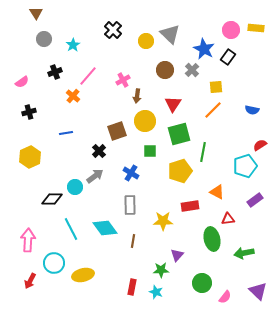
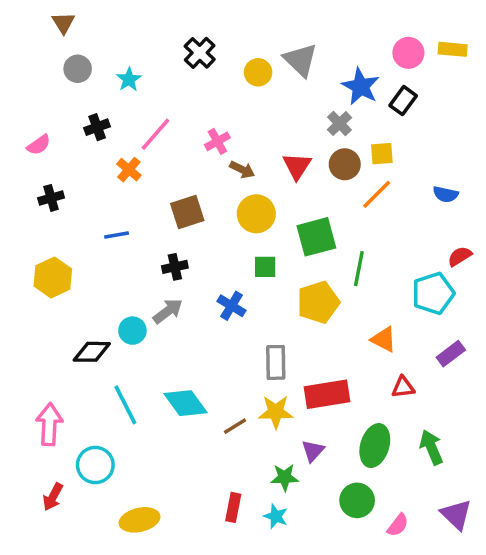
brown circle: (165, 70) -> (345, 164), moved
brown arrow: (137, 96) -> (242, 170), turned -72
red triangle: (173, 104) -> (297, 166), moved
brown square: (117, 131) -> (187, 212), moved
black cross: (99, 151) -> (175, 267), turned 32
gray rectangle: (130, 205) -> (276, 362), moved
red rectangle: (190, 206) -> (327, 394), moved, size x1.4
yellow star: (163, 221) -> (276, 412), moved
green ellipse: (212, 239) -> (375, 446), moved, turned 30
brown line: (133, 241) -> (235, 426), turned 48
green arrow: (244, 253) -> (431, 447), turned 78
yellow ellipse: (83, 275) -> (140, 520), moved

